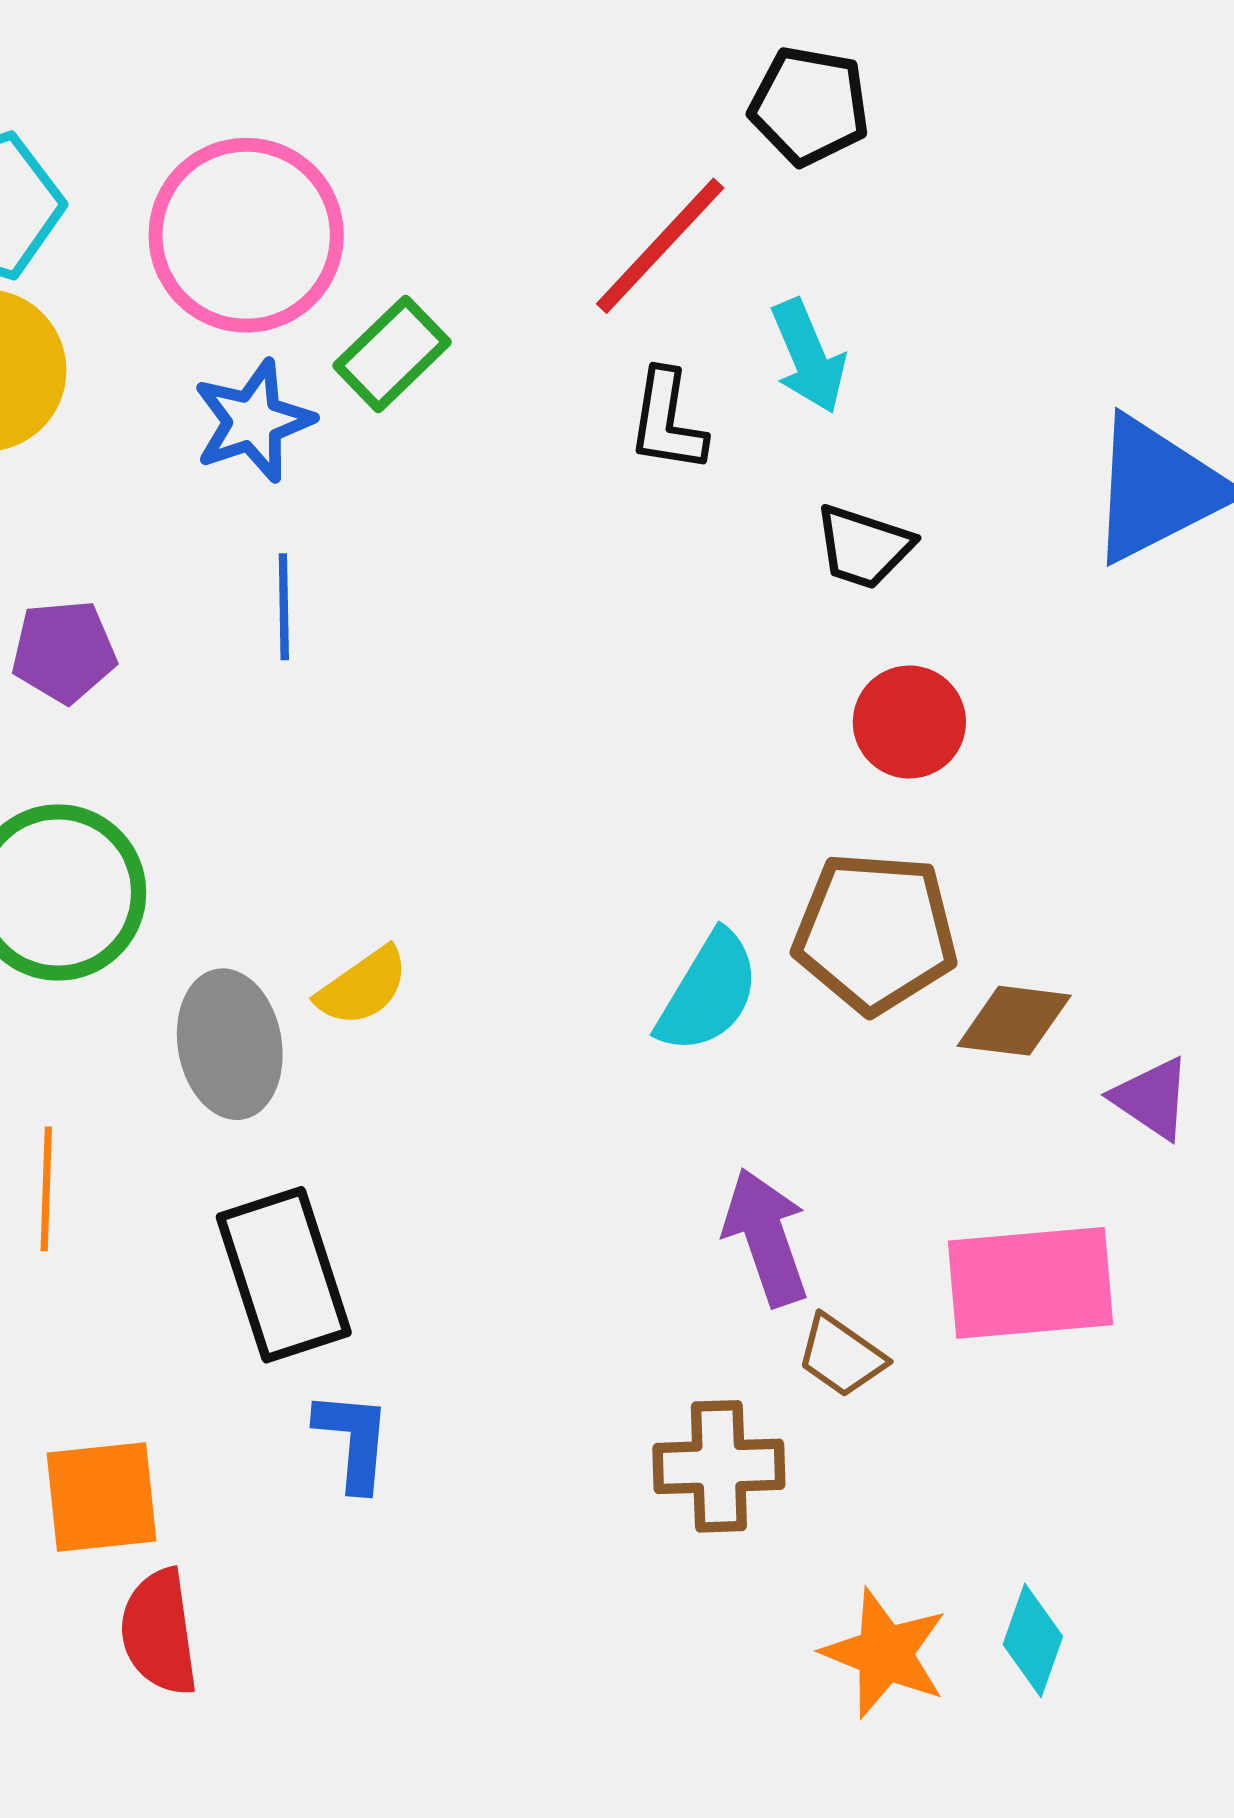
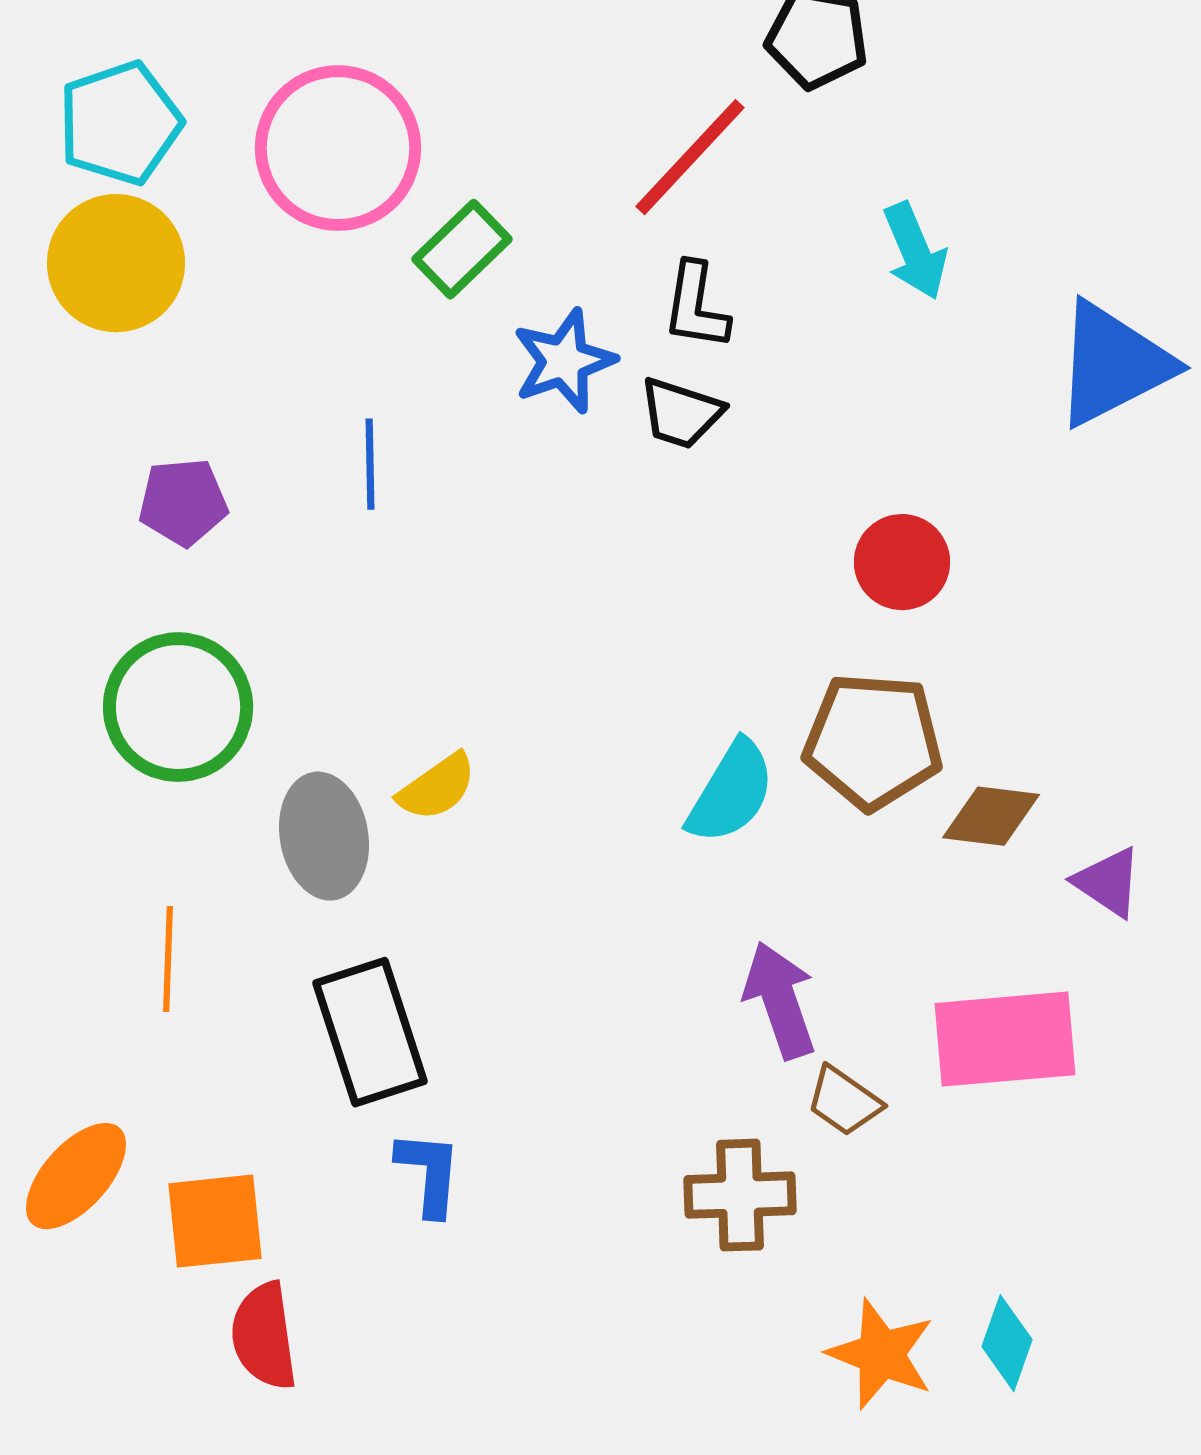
cyan arrow: (808, 356) -> (915, 251), moved
blue star: (253, 421) -> (564, 361), moved
black trapezoid: (864, 547) -> (681, 413), moved

